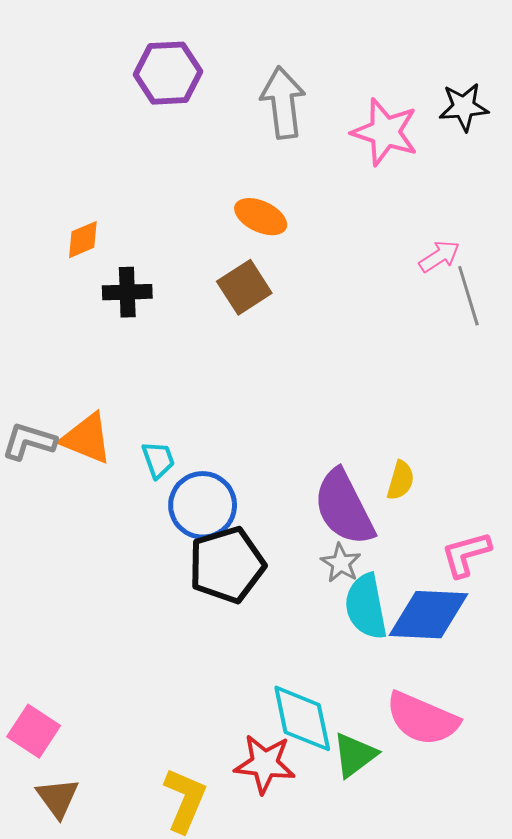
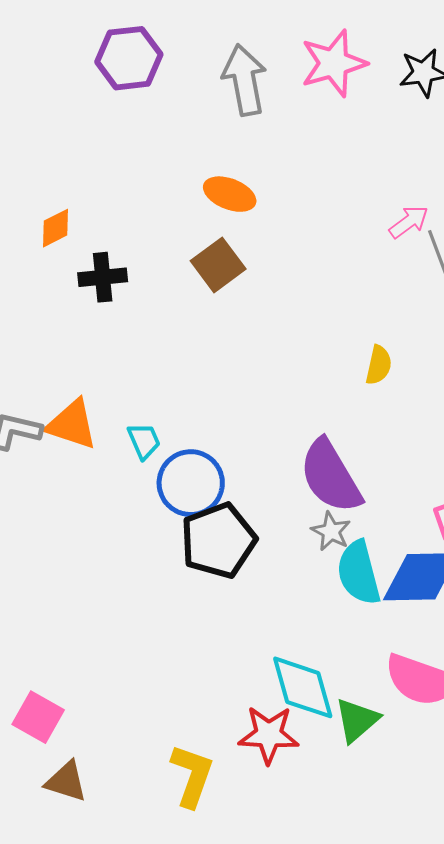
pink star: (385, 132) -> (334, 63), moved, turned -30
yellow semicircle: (401, 480) -> (379, 365), moved
brown triangle: (58, 798) -> (66, 782), turned -33

